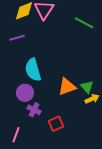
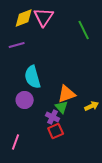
green line: (84, 23) -> (84, 30), turned 36
green triangle: (87, 87) -> (62, 107), moved
purple cross: (34, 110) -> (53, 117), moved

